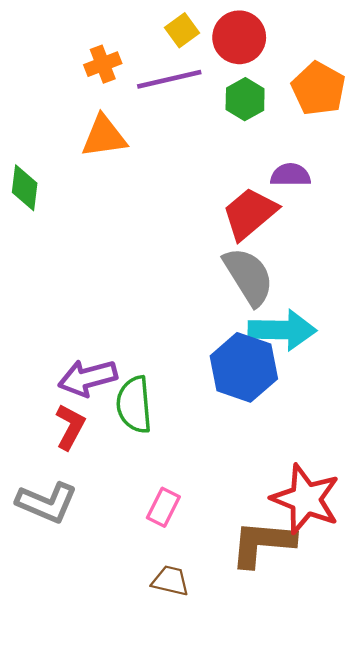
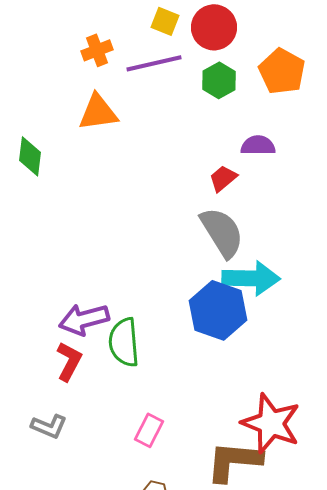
yellow square: (182, 30) -> (165, 21), turned -32
red trapezoid: (250, 213) -> (223, 178), size x0.6
gray L-shape: (47, 503) -> (49, 426), size x0.7

